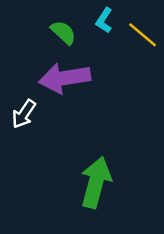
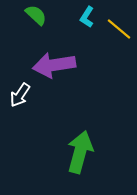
green semicircle: (63, 32) -> (36, 15), moved

